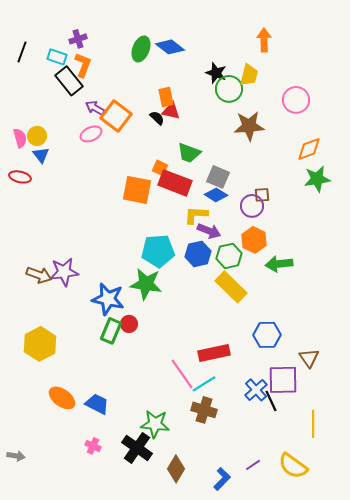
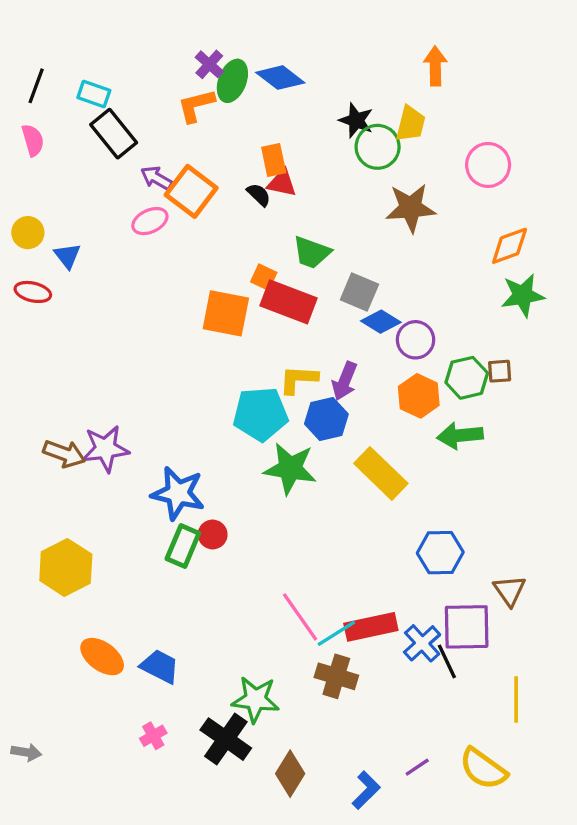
purple cross: (78, 39) -> (209, 64), moved, turned -30
orange L-shape: (83, 65) -> (196, 106), moved, turned -125
yellow circle: (37, 136) -> (28, 233), moved
pink semicircle: (20, 138) -> (33, 140), moved
blue diamond: (216, 195) -> (381, 322), moved
brown square: (262, 195) -> (500, 371), moved
yellow L-shape: (196, 215) -> (298, 379), moved
purple arrow: (209, 231) -> (345, 381), turned 90
green hexagon: (229, 256) -> (467, 378), moved
green star: (146, 284) -> (290, 468), moved
red rectangle: (214, 353) -> (371, 627), moved
pink cross: (93, 446) -> (153, 736), turned 35

